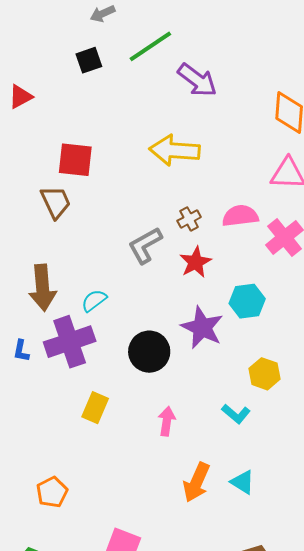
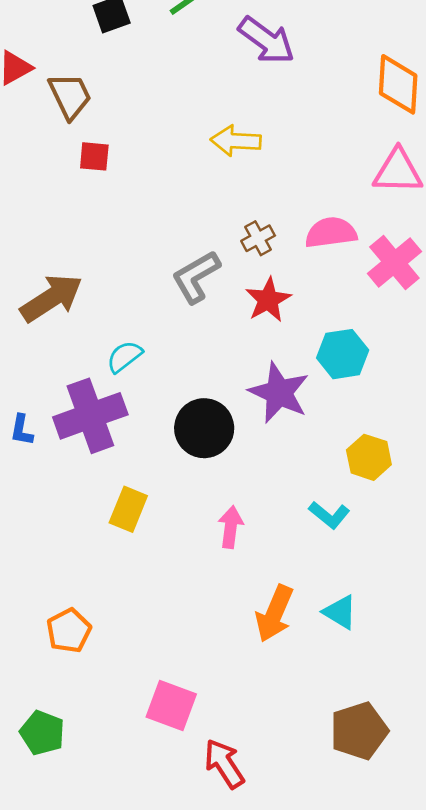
yellow arrow: (175, 150) -> (236, 141), size x0.7
red square: (75, 160) -> (94, 156), size x0.6
brown trapezoid: (56, 202) -> (70, 96), moved
brown arrow: (42, 288) -> (51, 298), moved, turned -117

